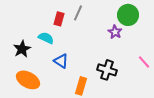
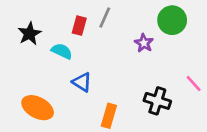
purple star: (115, 32) -> (144, 43), moved
black star: (22, 49) -> (29, 34), moved
black cross: (107, 70) -> (157, 101), moved

